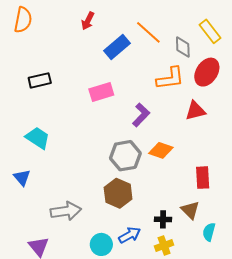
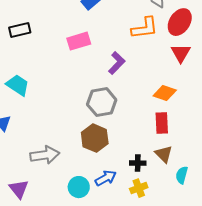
red triangle: (195, 111) -> (181, 53), moved, turned -45
orange diamond: (161, 150) -> (165, 93), moved
red rectangle: (203, 178) -> (162, 123), moved

